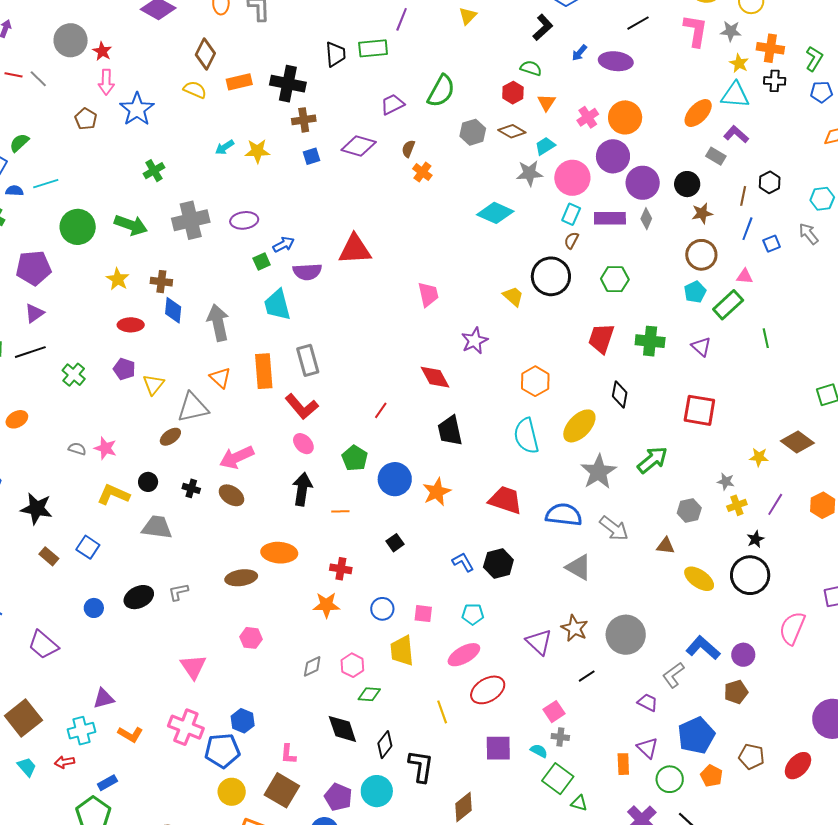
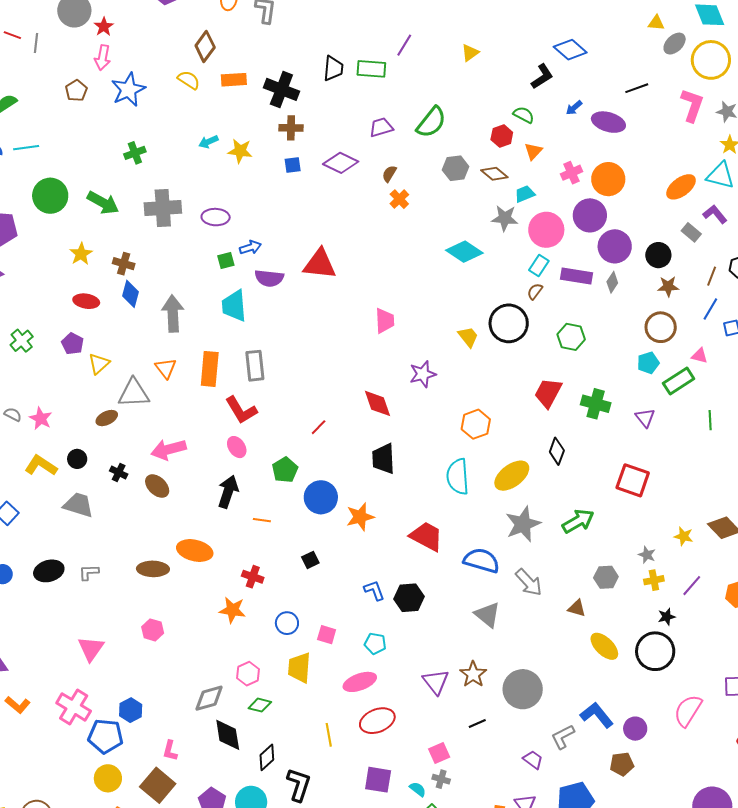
gray line: (38, 79) -> (36, 43), turned 42
gray diamond: (312, 666) -> (209, 698), moved, size x1.4

